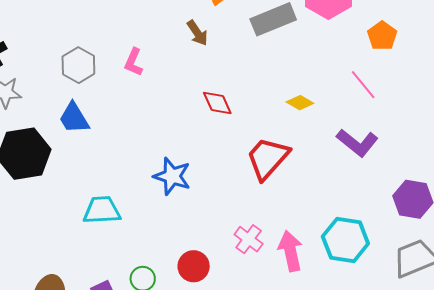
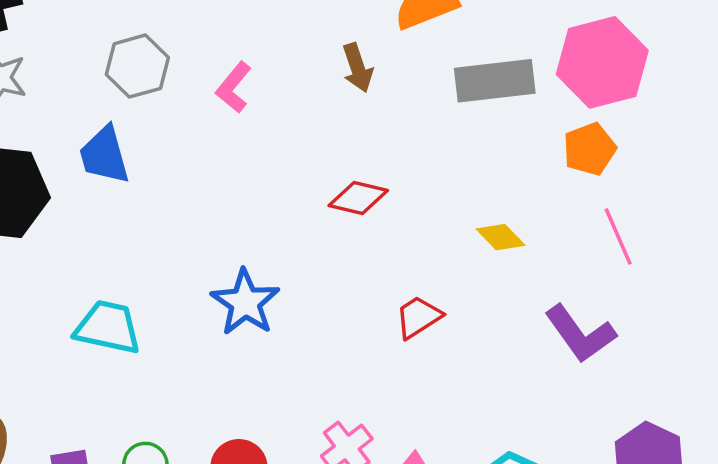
orange pentagon: (382, 36) -> (589, 149), moved
red diamond: (217, 103) -> (358, 198), turned -68
red trapezoid: (268, 158) -> (418, 317), size x0.6

